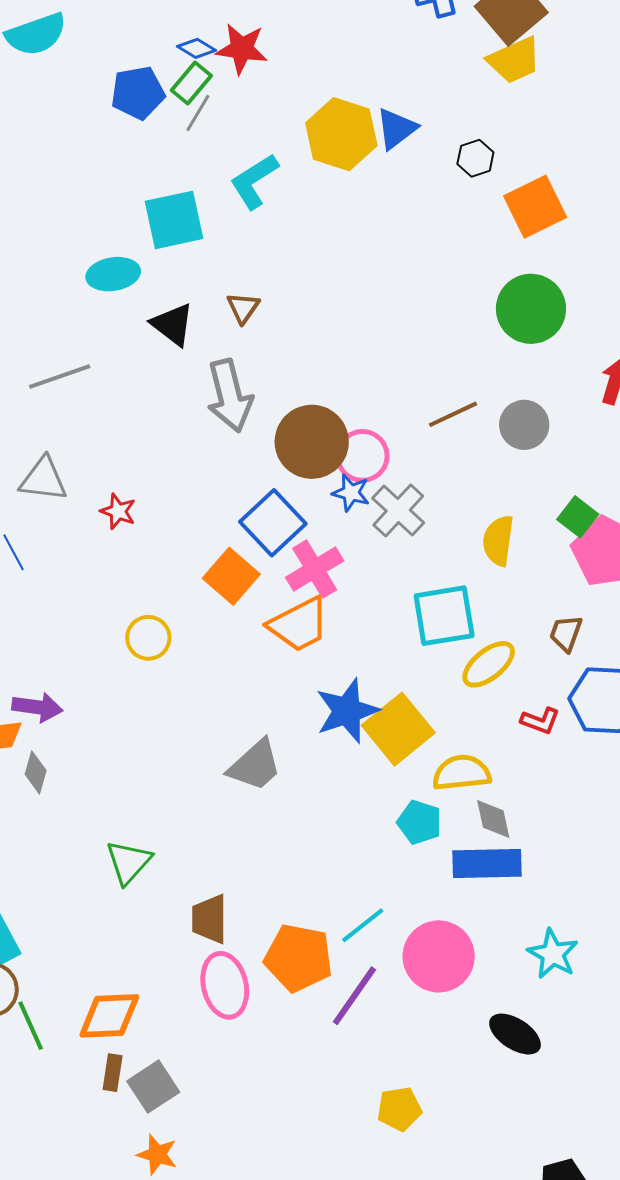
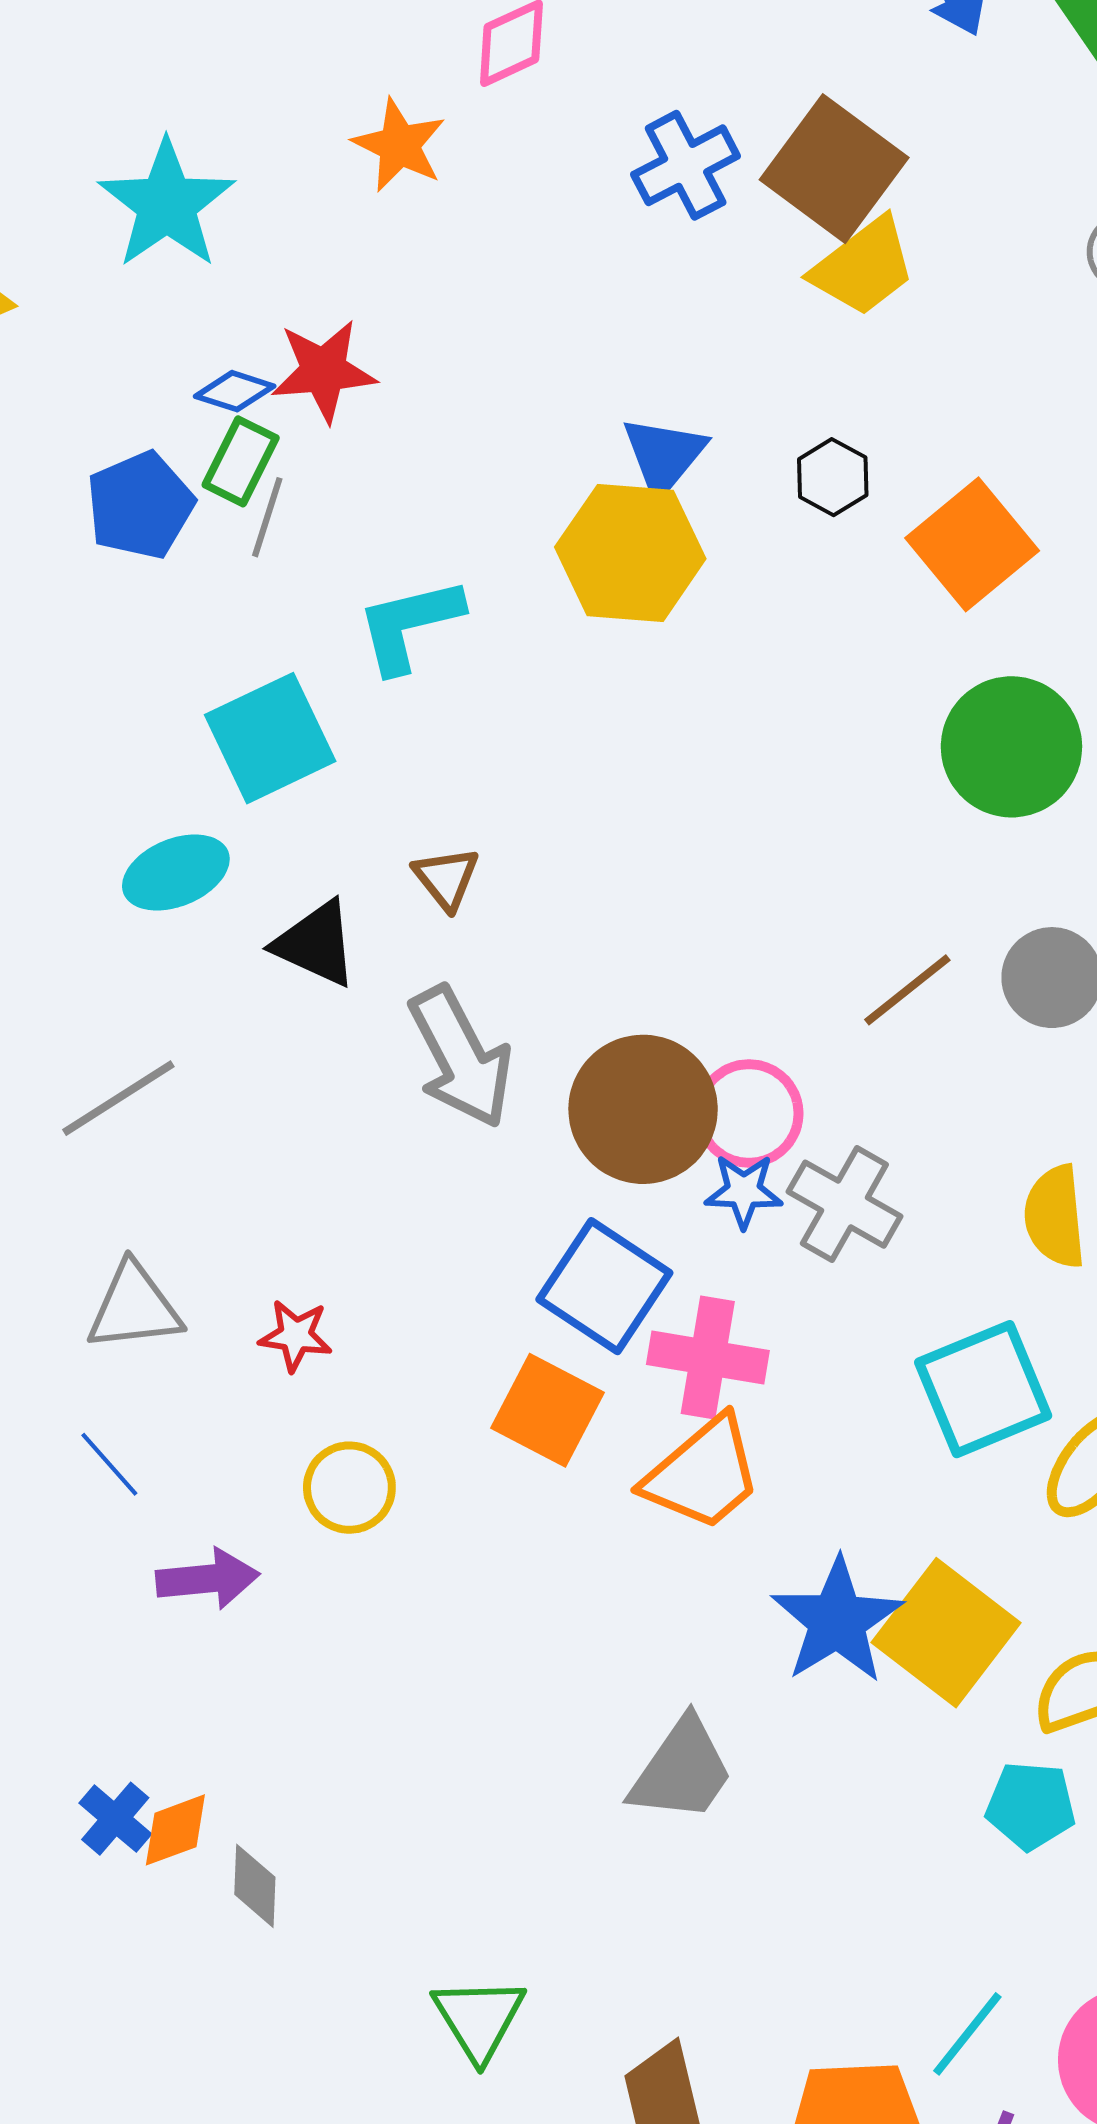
yellow hexagon: (341, 134) -> (630, 553), moved
cyan L-shape: (254, 181) -> (409, 625), turned 32
pink cross: (315, 569) -> (708, 1358), turned -36
yellow circle: (148, 638) -> (349, 1488), moved
purple arrow: (37, 707) -> (208, 1579), moved

